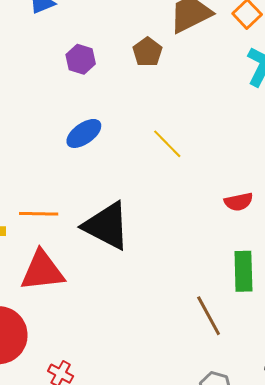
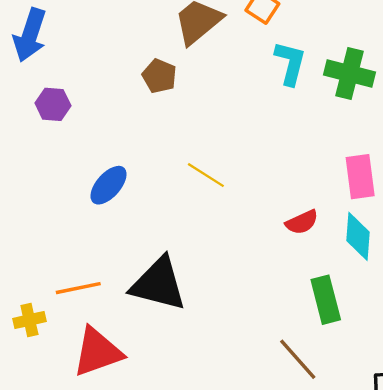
purple hexagon: (81, 59) -> (53, 104), moved

